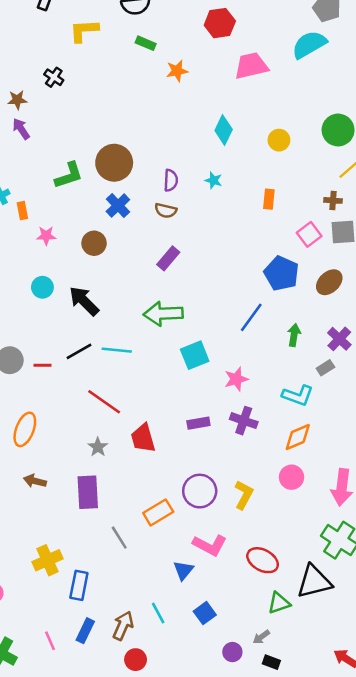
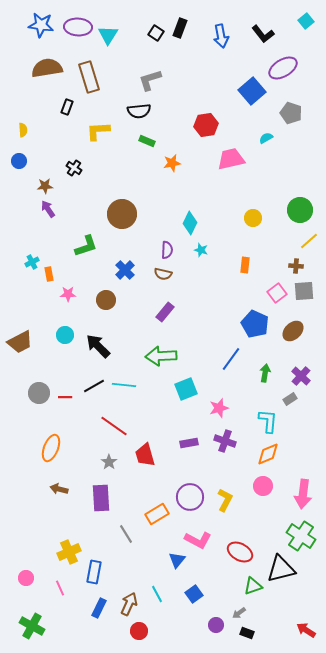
cyan semicircle: (309, 44) -> (266, 138), moved, size x0.5
cyan diamond: (224, 130) -> (190, 223), moved
brown circle: (114, 163) -> (122, 214), moved
cyan L-shape: (298, 395) -> (268, 421), turned -105
pink line: (50, 641) -> (60, 588), moved

